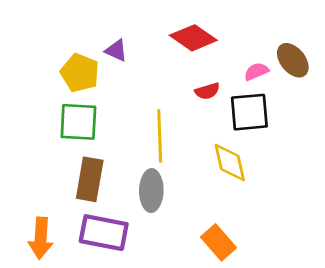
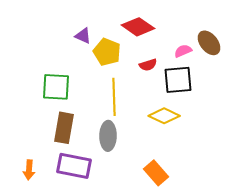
yellow pentagon: (80, 73) -> (107, 52), moved
yellow diamond: (230, 163) -> (164, 116), turned -52
orange arrow: (41, 238) -> (29, 170), size x0.7

